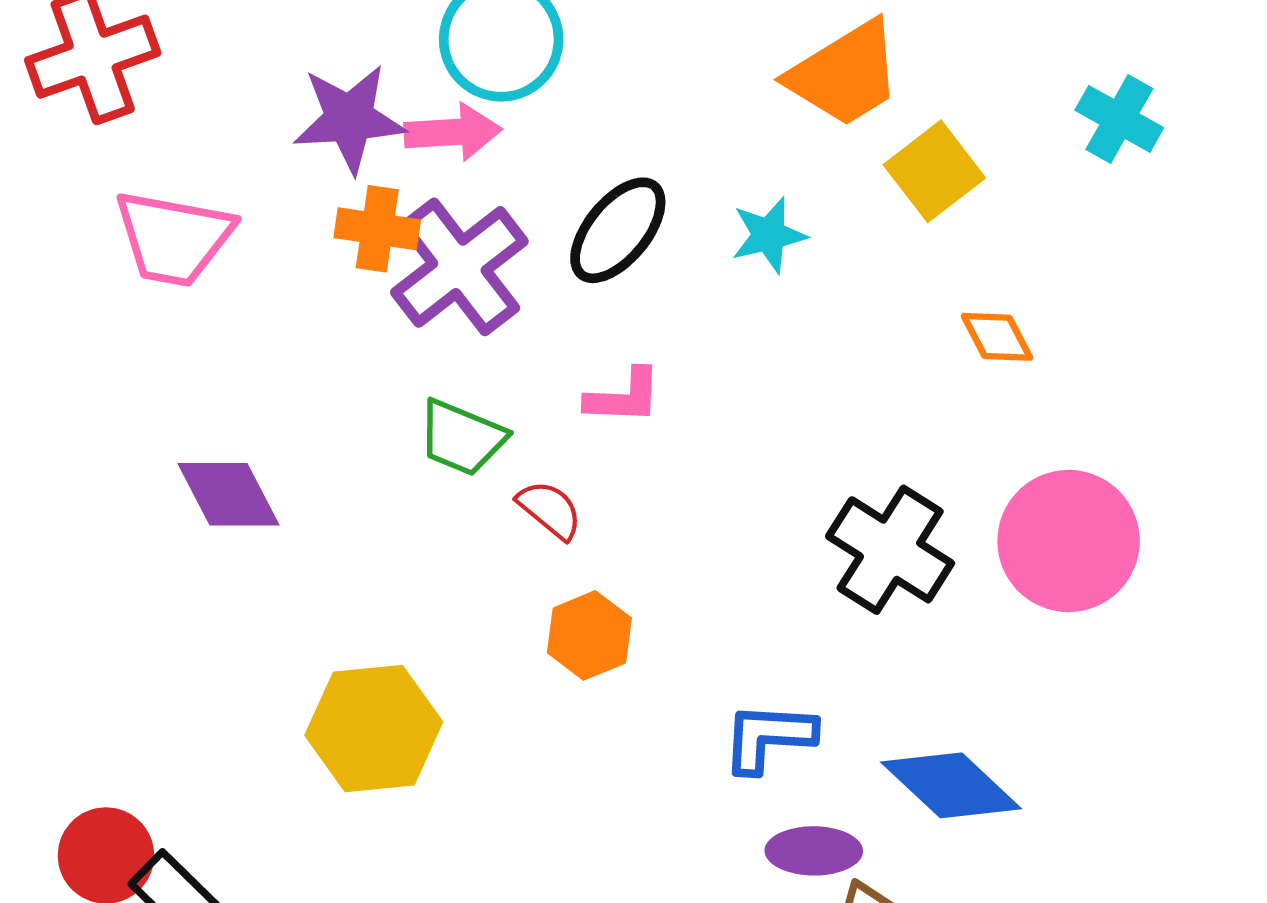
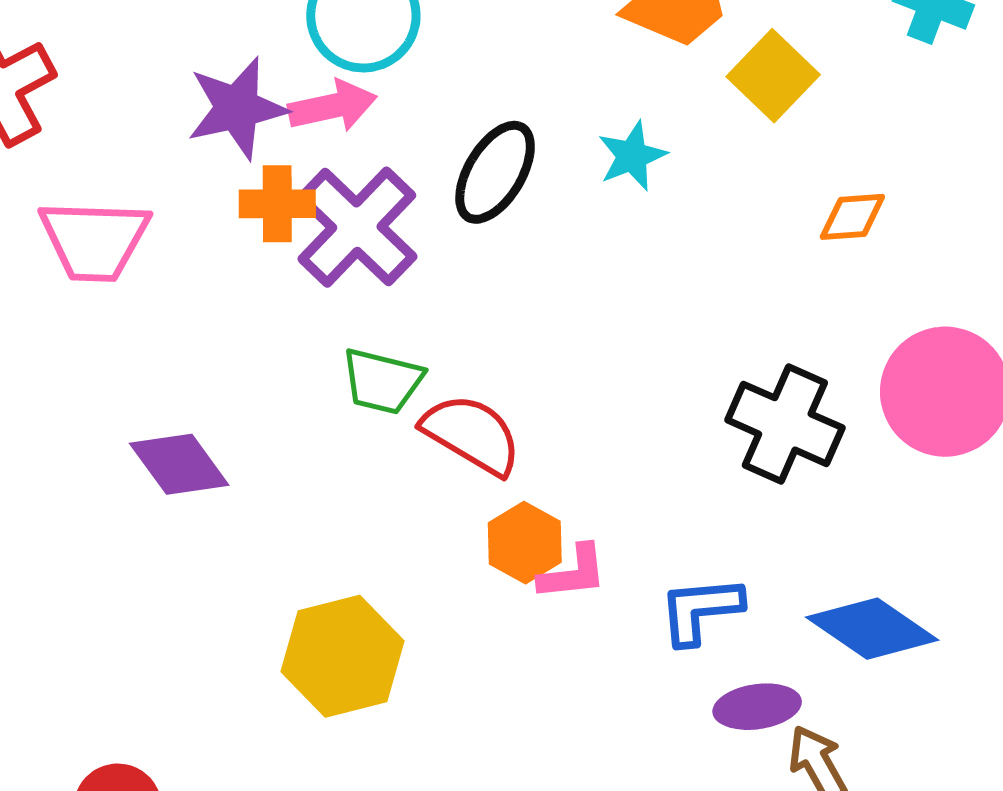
orange diamond: (997, 337) -> (852, 217), turned -58
pink L-shape: (624, 397) -> (573, 573), moved
red semicircle: (550, 510) -> (472, 434), size x1.6

